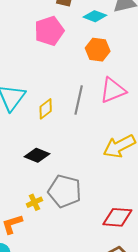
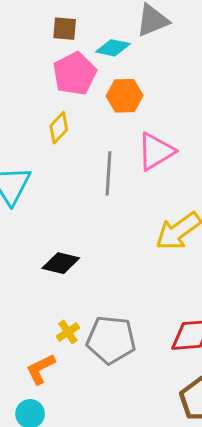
pink pentagon: (49, 31) -> (75, 74), moved
yellow diamond: (46, 109) -> (59, 128), moved
gray pentagon: (65, 191) -> (111, 340), moved

